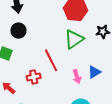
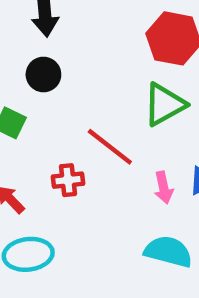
red line: (51, 60) -> (110, 147), turned -30

